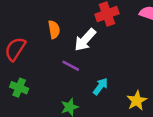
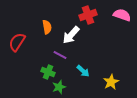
cyan arrow: (101, 86) -> (83, 71), turned 96
green cross: (19, 88) -> (48, 72), moved

